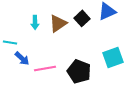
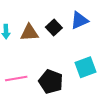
brown triangle: (58, 23) -> (29, 33), turned 30

